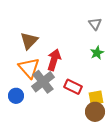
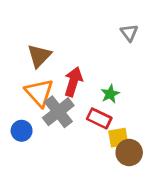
green star: (97, 53) -> (110, 94), moved
yellow square: (96, 98) -> (118, 138), moved

